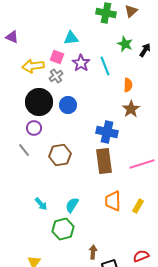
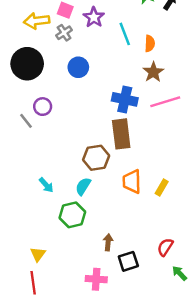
cyan line: (105, 66) -> (125, 34), moved
black circle: (39, 102) -> (27, 64), moved
purple circle: (34, 128) -> (43, 107), moved
brown hexagon: (60, 155) -> (96, 158), moved
pink line: (142, 164) -> (165, 102), moved
red semicircle: (141, 256) -> (165, 247), turned -35

